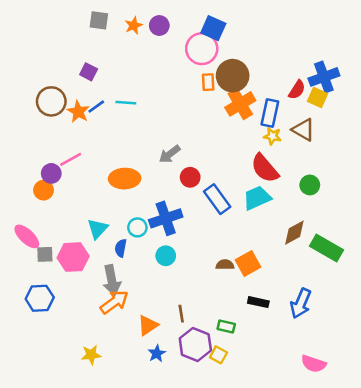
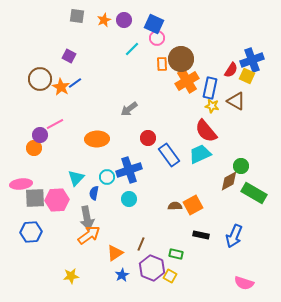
blue square: (213, 28) -> (154, 24), moved
pink circle: (202, 49) -> (157, 38), size x0.6
cyan line: (126, 103) -> (132, 49), moved, turned -49
gray arrow: (170, 154) -> (129, 109), moved
green circle: (310, 185) -> (241, 166), moved
pink ellipse: (27, 236) -> (21, 184), turned -50
gray square: (45, 254) -> (35, 198), size x1.5
brown line: (181, 314) -> (141, 244), turned 32

